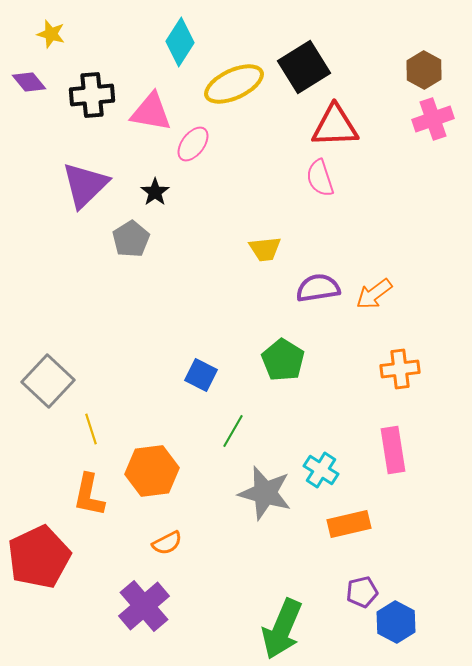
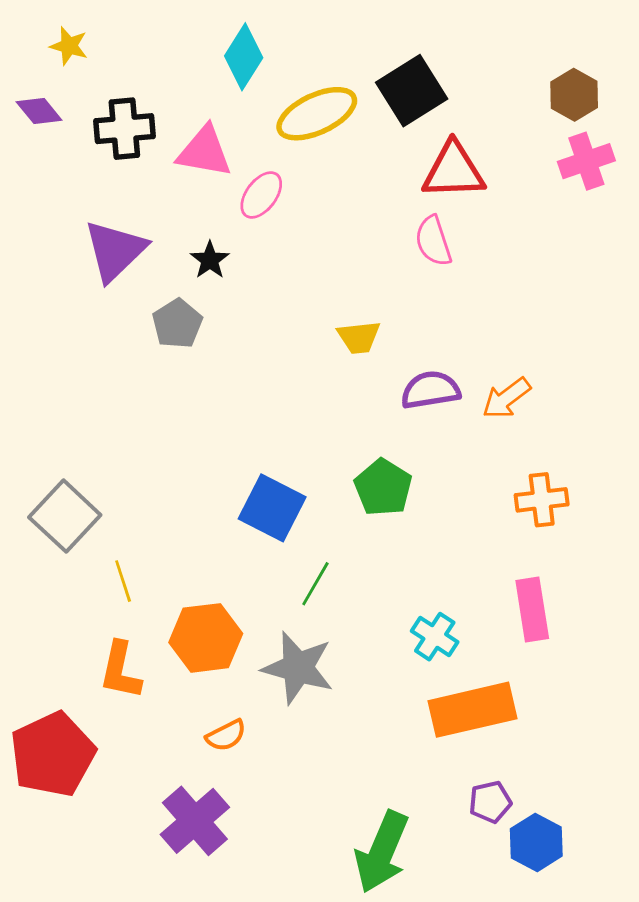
blue square: (201, 375) -> (272, 508), size x1.5
gray star: (265, 493) -> (298, 668), moved
orange rectangle: (349, 524) -> (473, 710), size x1.5

